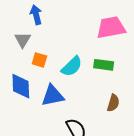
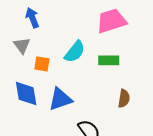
cyan semicircle: (72, 66) -> (75, 52), moved

